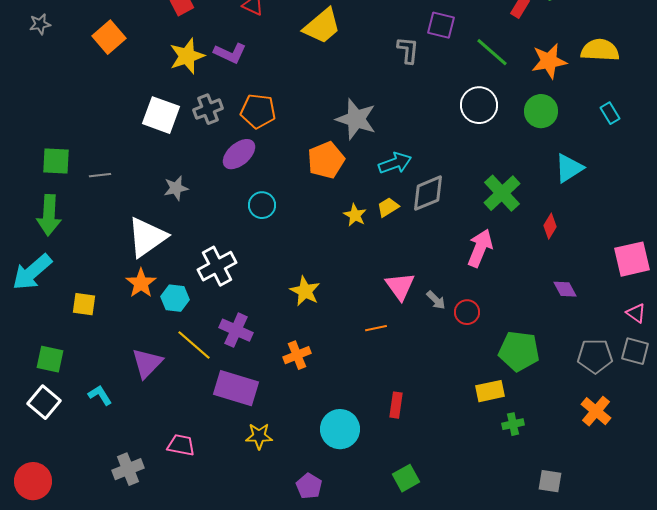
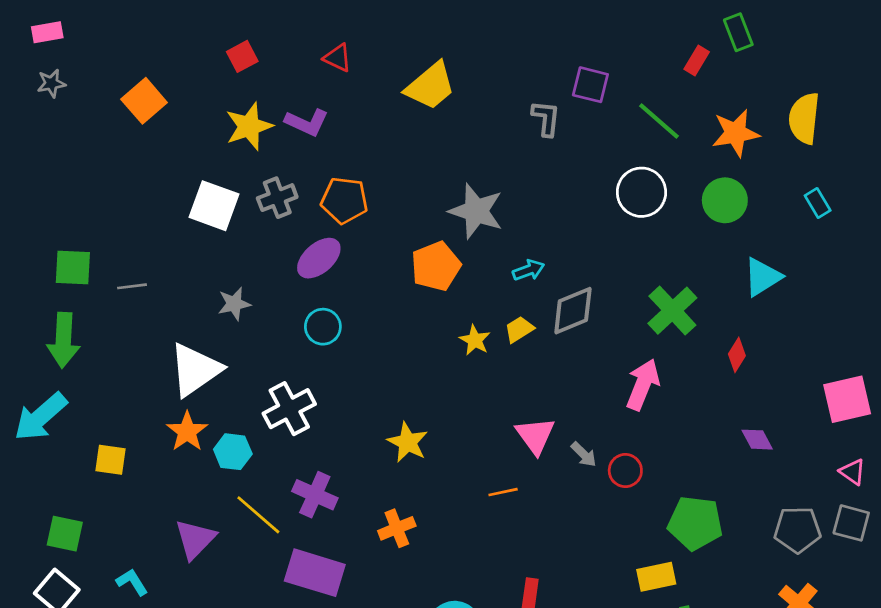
yellow semicircle: (600, 50) -> (804, 118), turned -87
cyan arrow: (395, 163) -> (529, 270), size x0.7
cyan circle: (262, 205) -> (323, 327), moved

